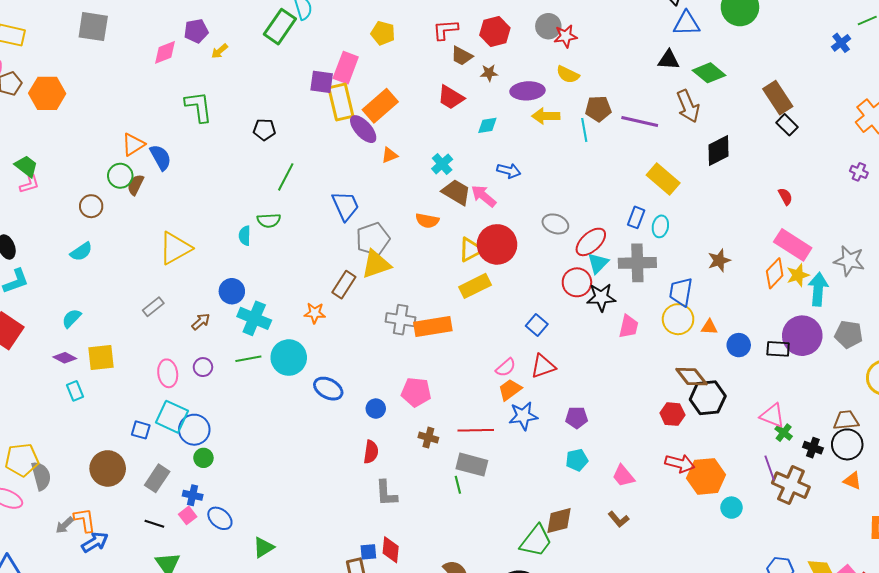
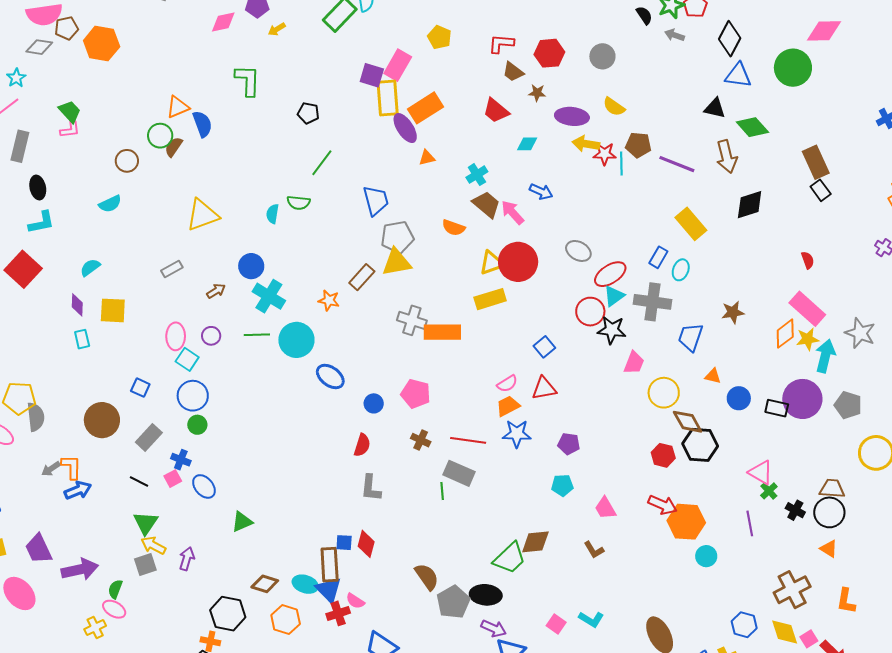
red star: (566, 36) -> (605, 154), moved
yellow circle: (678, 319) -> (664, 393), moved
purple diamond: (65, 358) -> (77, 305), turned 55
cyan square: (172, 417) -> (187, 359), moved, size x0.7
brown cross: (791, 485) -> (792, 590), moved, turned 30

